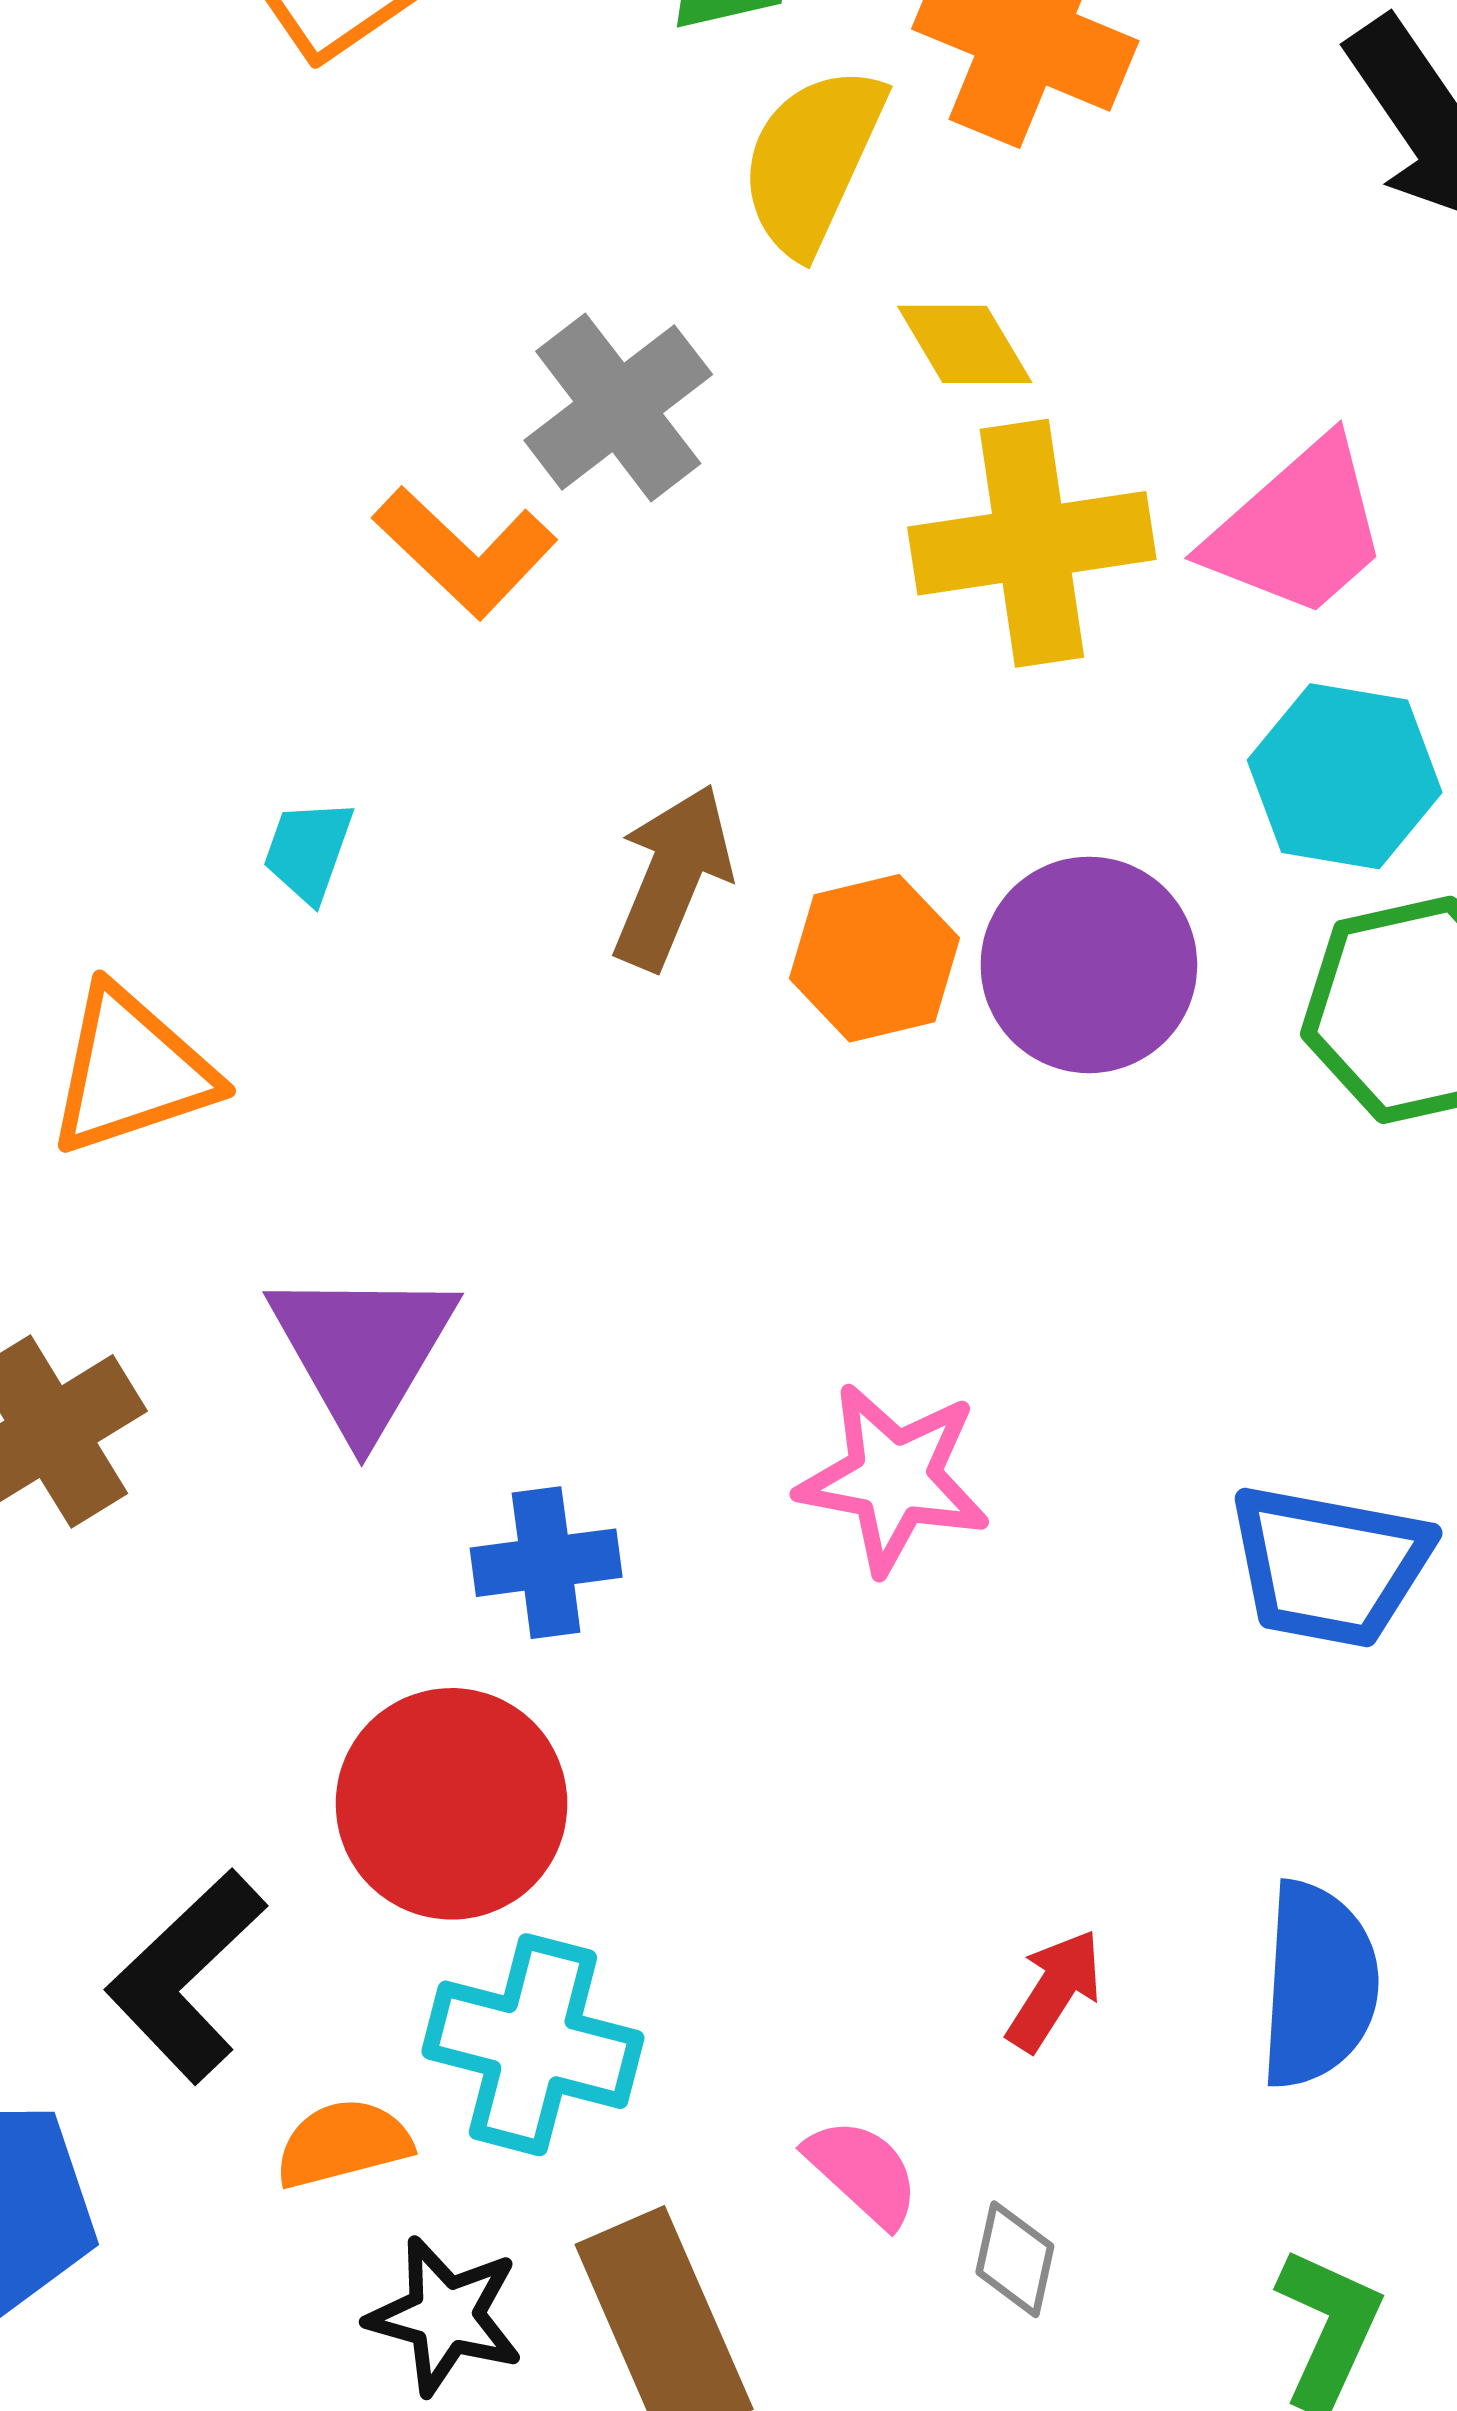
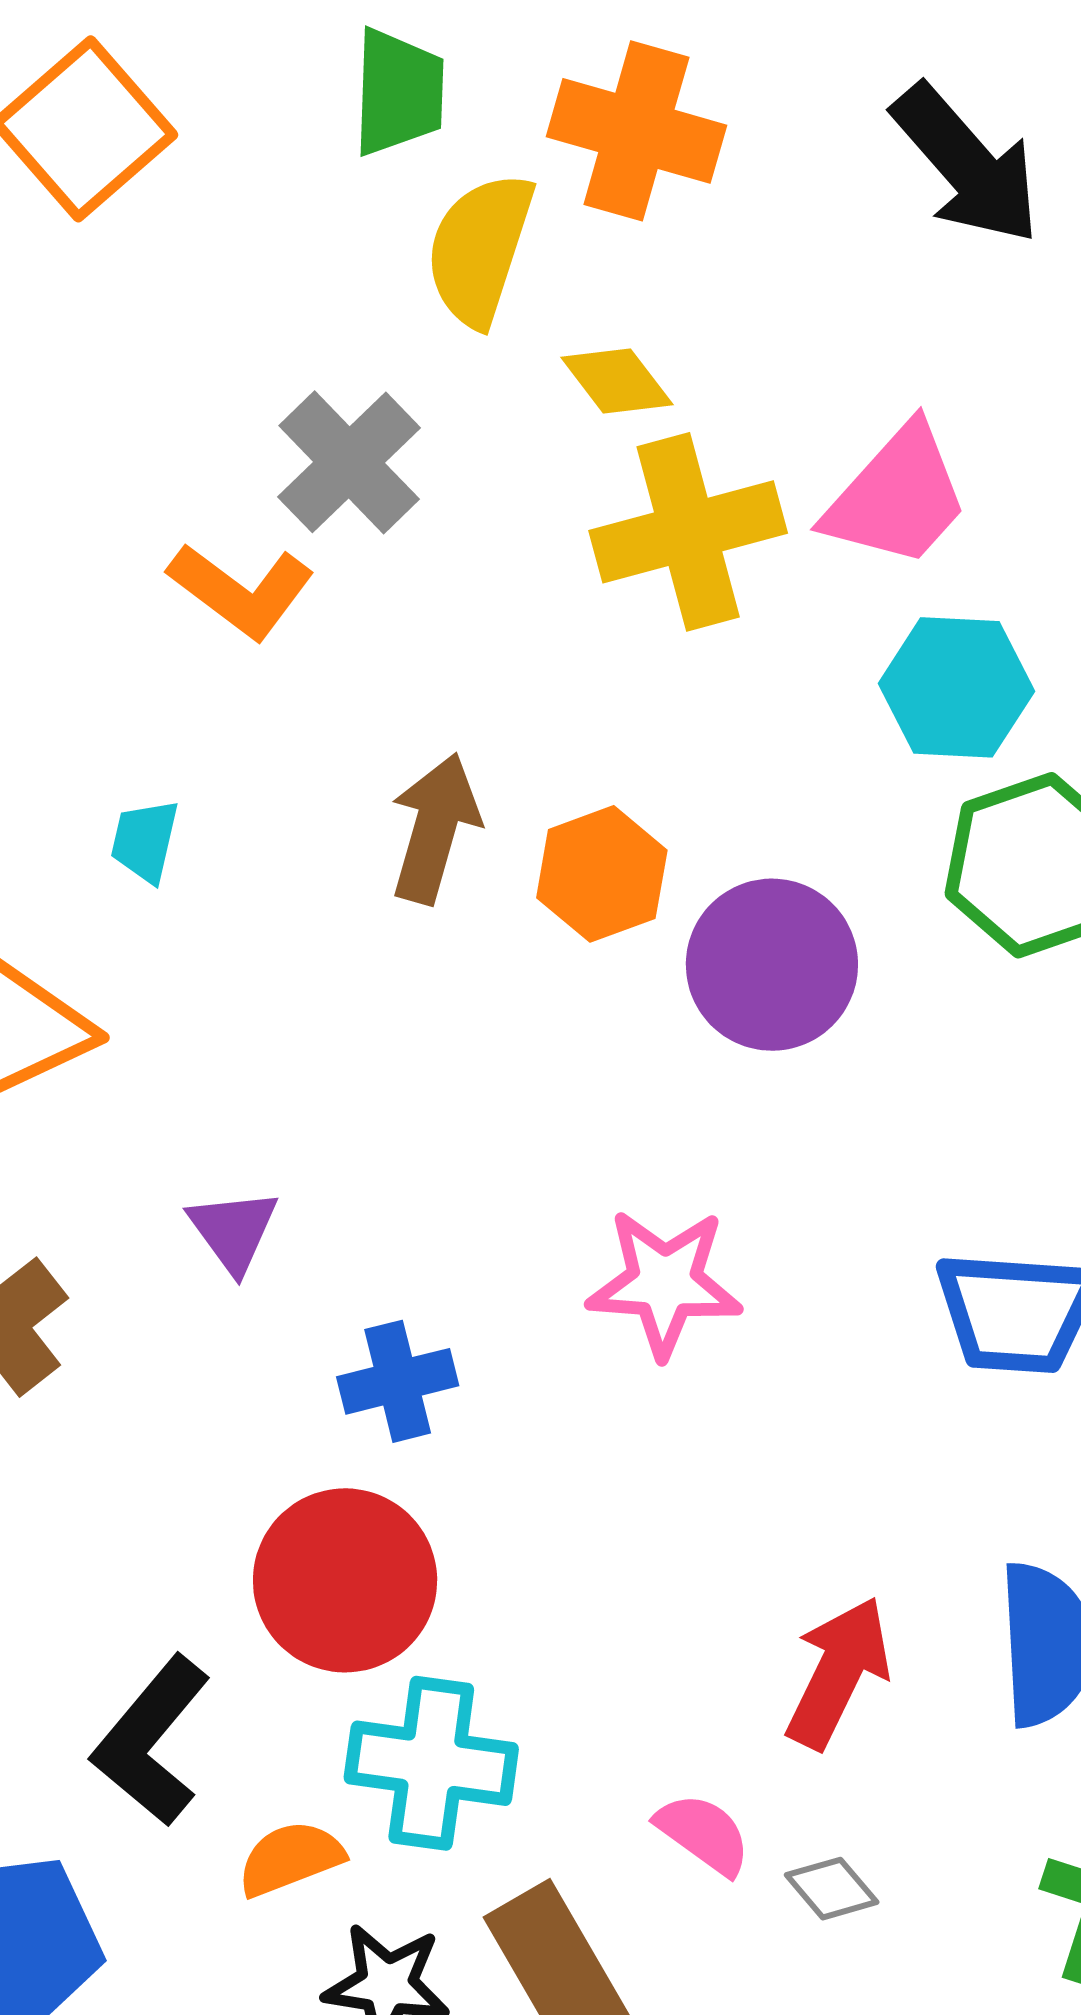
purple circle: (1089, 965) -> (772, 965), moved
purple triangle: (363, 1351) -> (233, 1231), size x0.6
red arrow: (1054, 1990) -> (838, 1673), size x1.5
gray diamond: (1015, 2259) -> (832, 1889), turned -46

